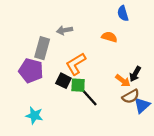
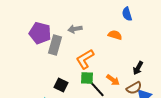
purple pentagon: (31, 71) -> (40, 33), moved
black square: (63, 81) -> (61, 85), moved
orange arrow: (123, 81) -> (113, 80), moved

